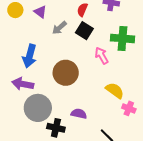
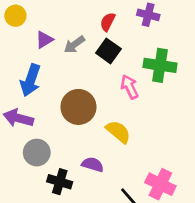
purple triangle: (40, 12) -> (44, 40), moved, turned 48
yellow semicircle: (115, 90) -> (118, 132), moved
gray circle: (38, 108) -> (37, 153), size x0.7
pink cross: (129, 108) -> (160, 184), moved, size x1.5

